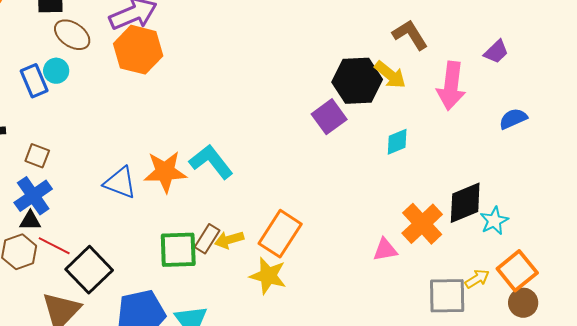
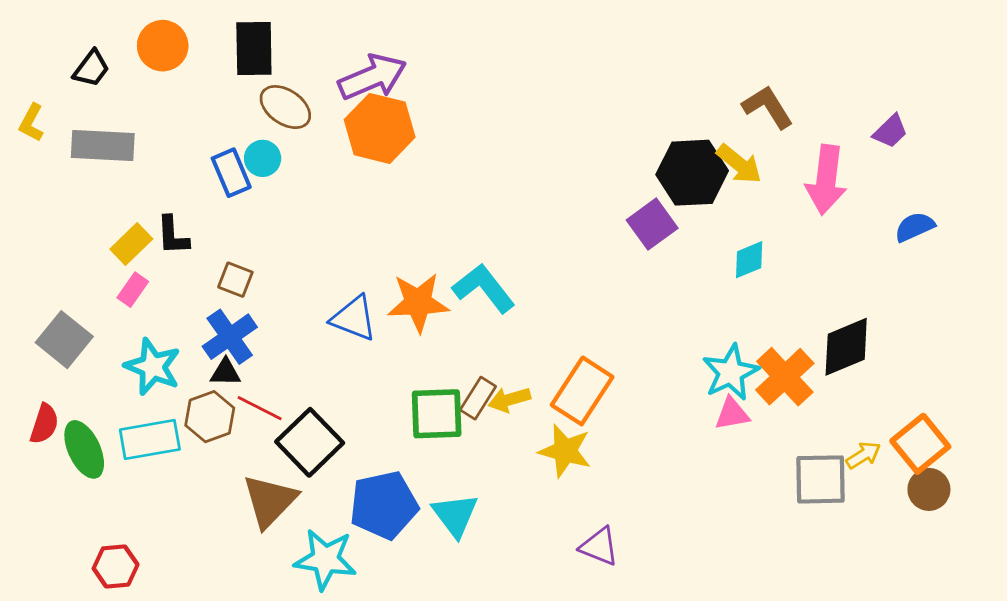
cyan star: (494, 221) -> (731, 372), moved, size x1.4

